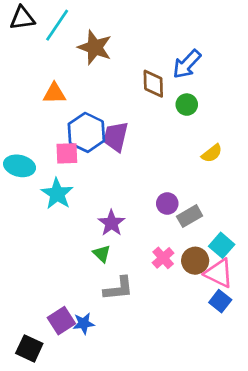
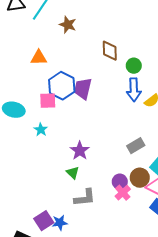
brown star: (95, 47) -> (68, 25), size x0.7
blue arrow: (187, 64) -> (134, 90), moved, turned -45
cyan star: (57, 194) -> (41, 130), size x0.6
purple circle: (167, 203) -> (120, 182), moved
pink cross: (163, 258) -> (123, 193), moved

